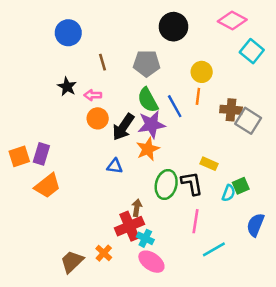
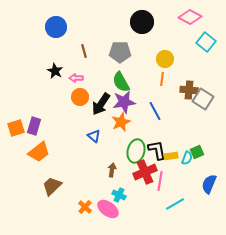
blue line: (175, 106) -> (155, 111), moved
yellow rectangle: (209, 164) -> (171, 156), moved, turned -32
blue triangle: (115, 166) -> (94, 136), turned 32
red cross: (129, 226) -> (145, 172), moved
brown trapezoid: (72, 262) -> (52, 186), moved
pink ellipse: (151, 262) -> (108, 209), moved

